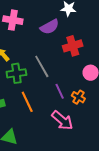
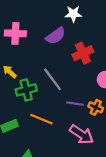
purple line: (60, 91) -> (75, 104), turned -49
orange line: (27, 102) -> (41, 119), turned -35

